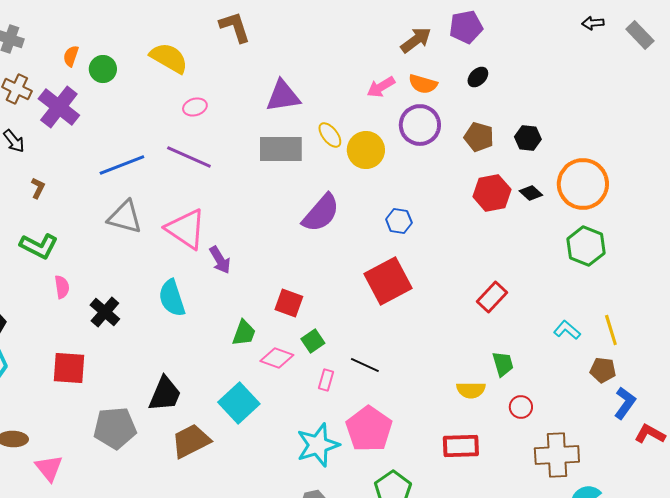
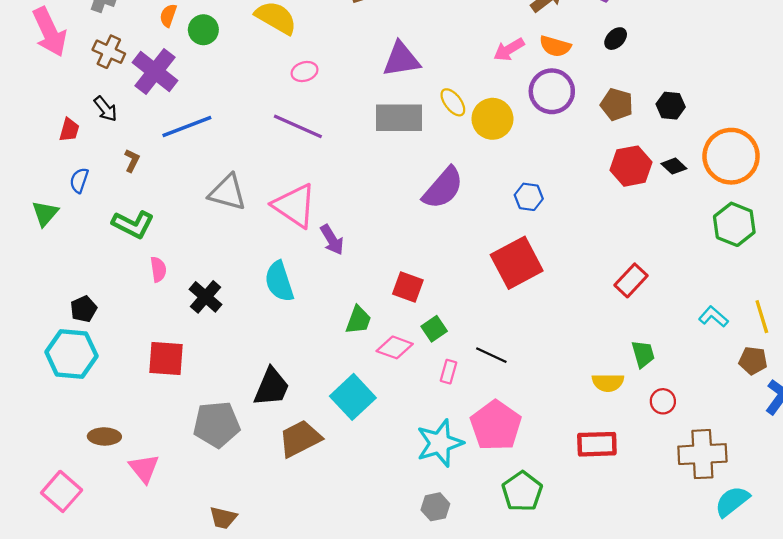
blue line: (122, 165) -> (187, 126), moved

